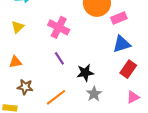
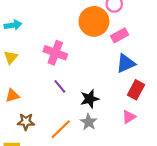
gray star: (94, 94) -> (89, 122), moved
pink triangle: (133, 97) -> (129, 117), moved

